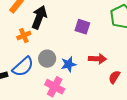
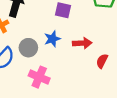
blue star: (69, 64) -> (52, 39), moved

